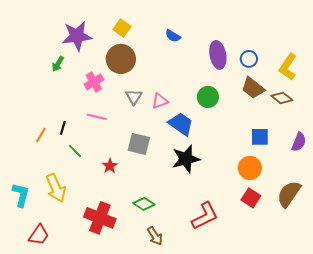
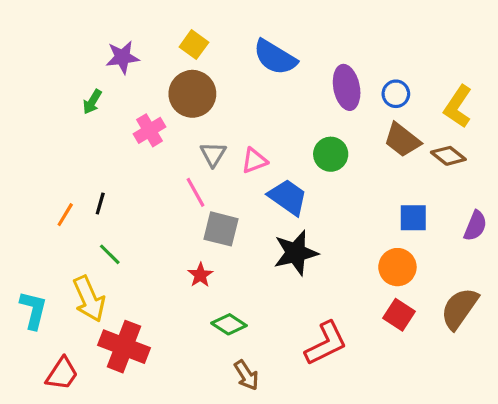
purple star: (77, 36) -> (122, 57), size x0.7
blue semicircle: (173, 36) -> (275, 57), size x1.8
pink line: (97, 117) -> (196, 192), moved, turned 48
green line: (75, 151) -> (110, 254), moved
red star: (110, 166) -> (200, 275), moved
red cross: (100, 218) -> (124, 347), moved

